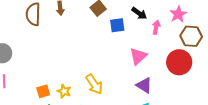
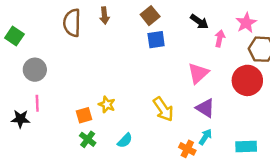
blue square: (117, 25) -> (156, 40), moved
yellow arrow: (94, 84) -> (163, 109), moved
yellow star: (64, 91) -> (107, 104), moved

